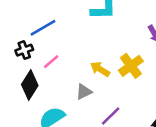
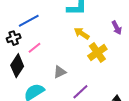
yellow arrow: (100, 69) -> (82, 33), moved

